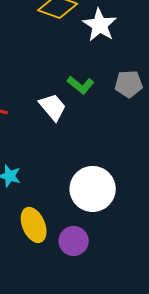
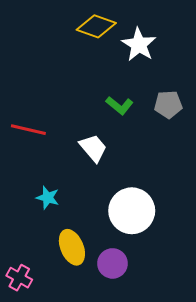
white trapezoid: (53, 107) -> (93, 148), moved

